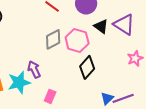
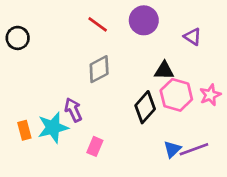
purple triangle: (124, 24) -> (193, 37), moved, size x0.6
black triangle: (101, 26) -> (164, 71), moved, turned -35
pink hexagon: (77, 40) -> (176, 95), moved

